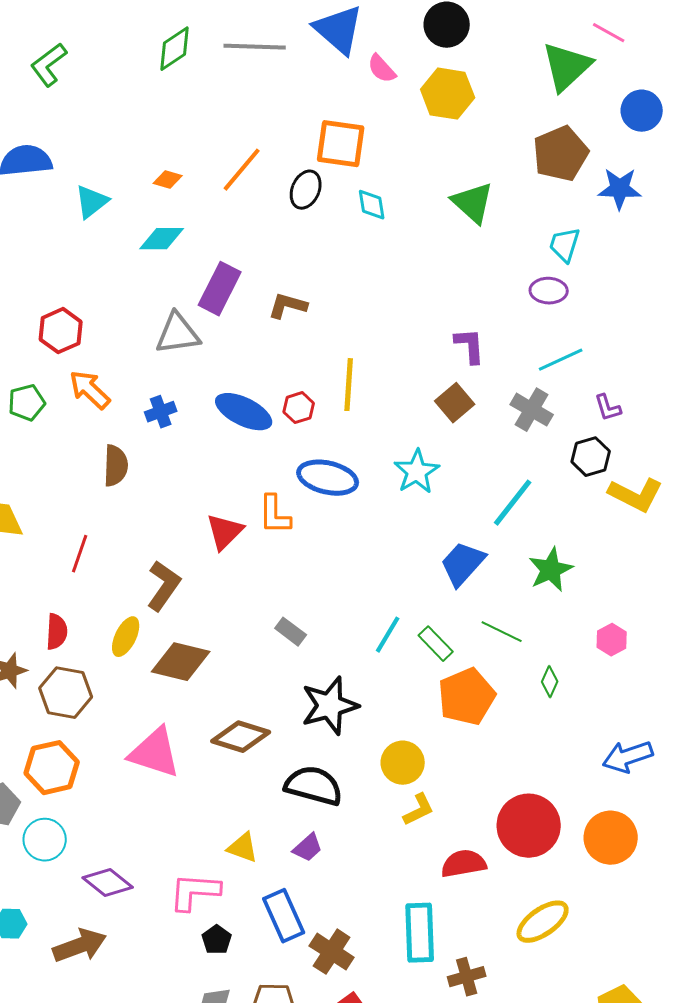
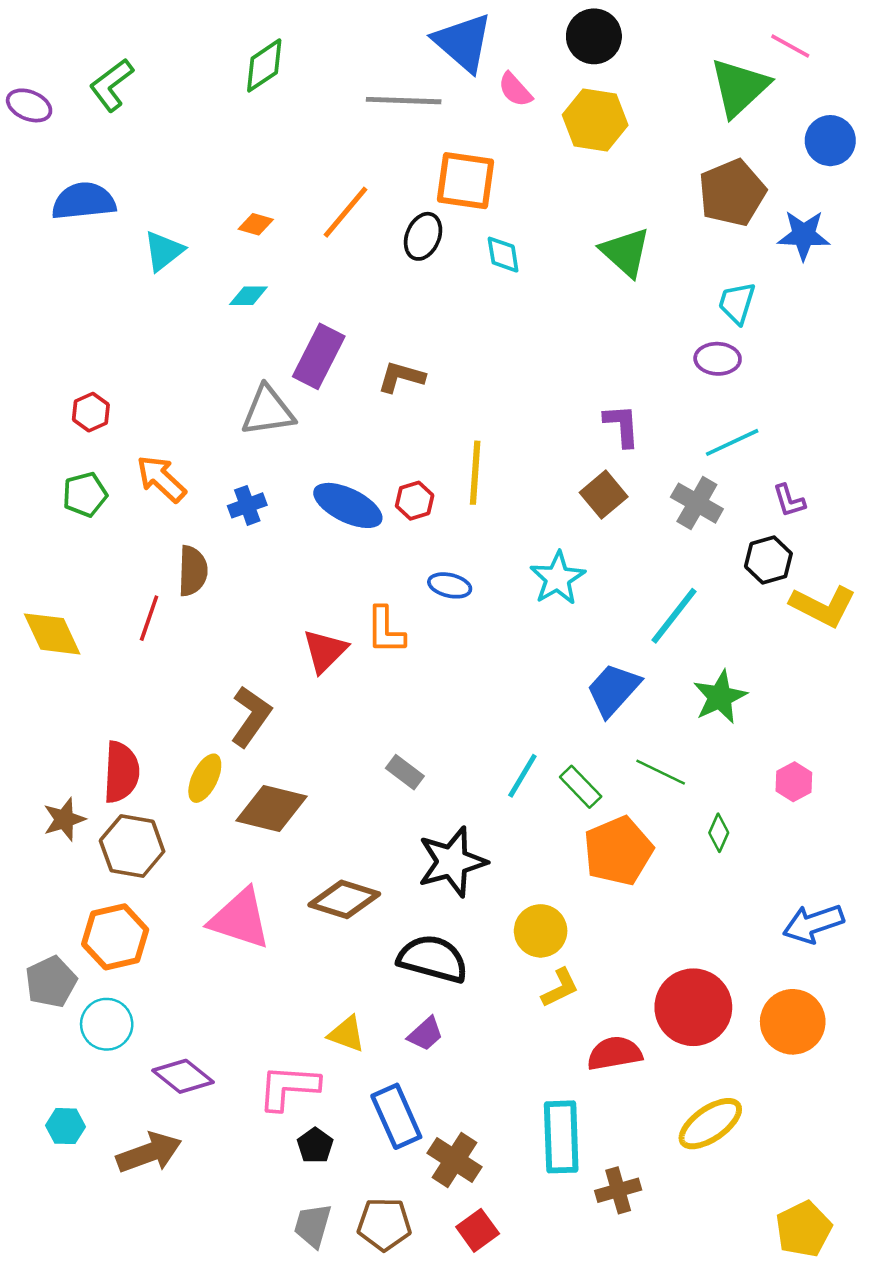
gray line: (255, 47) -> (404, 101), moved
cyan diamond: (162, 239) -> (248, 296), size x0.7
red hexagon: (61, 331) -> (91, 412), moved, size x0.7
blue ellipse: (328, 478) -> (450, 585), size x0.6
red line: (80, 554) -> (149, 618), moved
red semicircle: (57, 632) -> (121, 772), size x1.4

